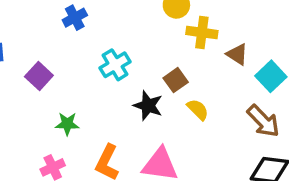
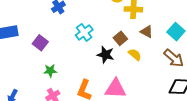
brown triangle: (237, 54) -> (147, 32), moved
green star: (67, 124) -> (50, 71), moved

